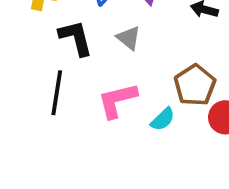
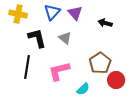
cyan semicircle: (163, 119) -> (83, 89), moved

